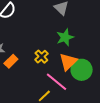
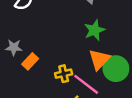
yellow cross: (41, 57) -> (64, 74), moved, turned 32

